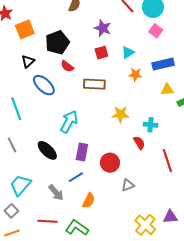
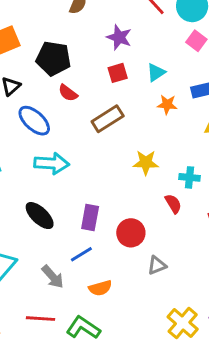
black pentagon: (57, 42) -> (53, 59), turned 30
brown rectangle: (94, 84) -> (108, 119), turned -35
cyan arrow: (69, 122) -> (52, 163), moved, turned 65
orange semicircle: (89, 200) -> (100, 288), turned 49

